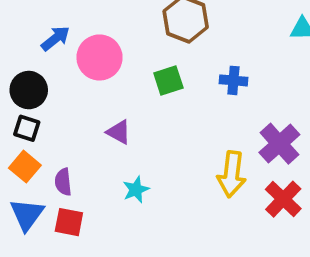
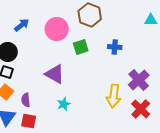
pink circle: (100, 57) -> (57, 29), moved
purple triangle: (119, 132) -> (55, 74), size x1.5

